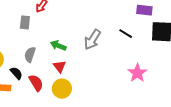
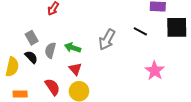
gray rectangle: (25, 22) -> (32, 38), moved, turned -32
gray semicircle: (30, 55) -> (50, 50), moved
black semicircle: (16, 73) -> (31, 57), moved

